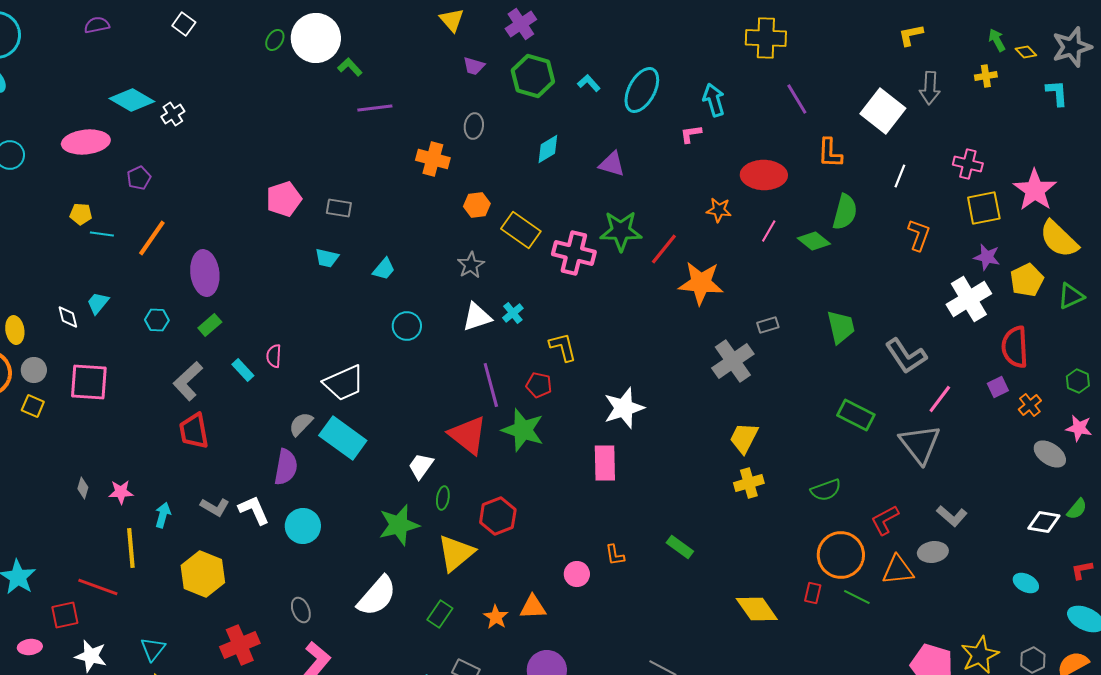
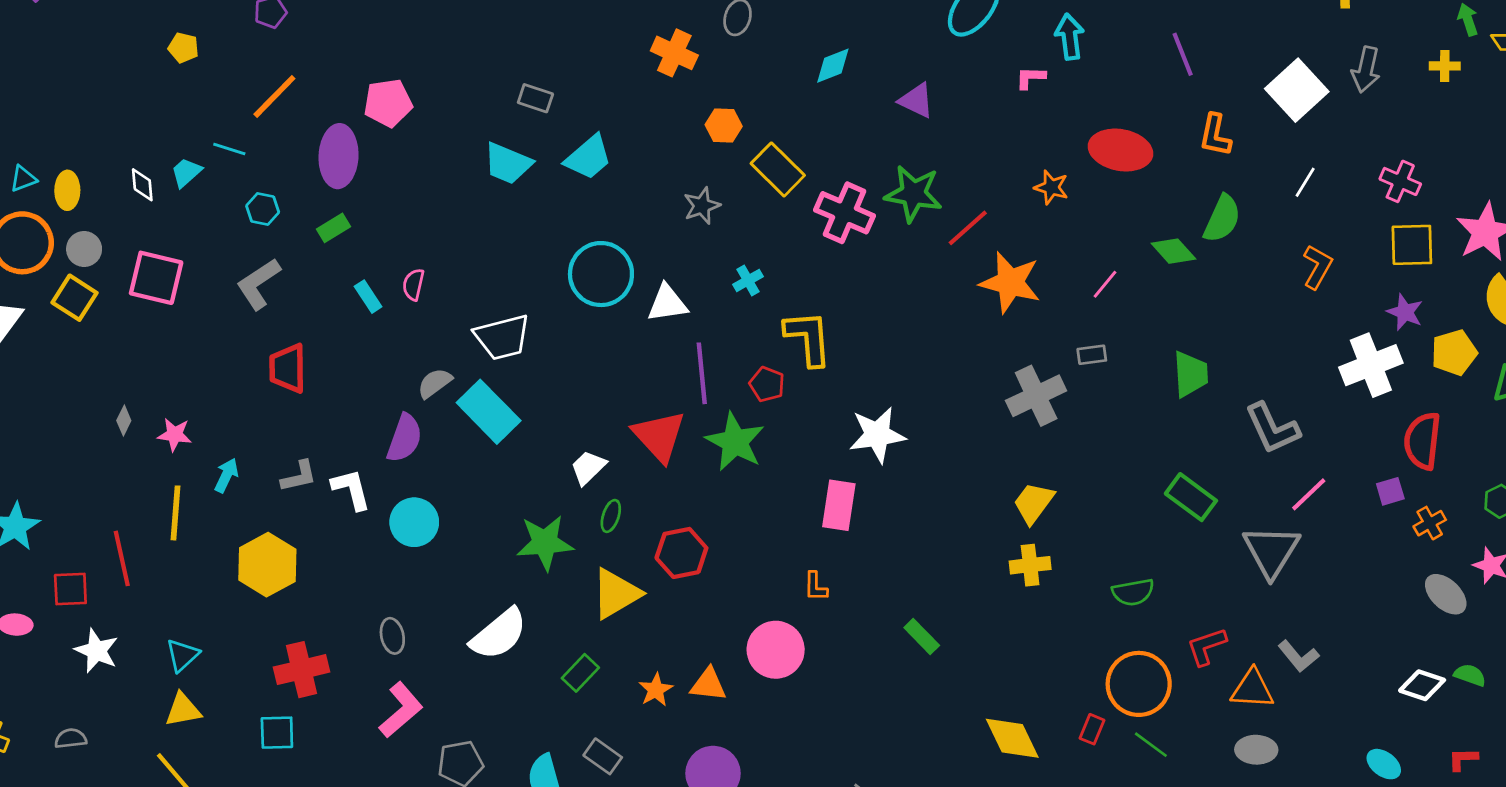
pink pentagon: (284, 199) -> (388, 103), moved
pink line: (769, 231) -> (1105, 284), moved
cyan line: (102, 234) -> (229, 149), moved
cyan trapezoid: (327, 258) -> (508, 163), size x1.5
cyan trapezoid: (384, 269) -> (588, 157), moved, size x1.5
white triangle: (477, 317) -> (667, 303), moved
cyan circle: (407, 326) -> (601, 274), size x1.6
yellow L-shape: (563, 347) -> (808, 338), size x1.4
gray L-shape: (188, 381) -> (258, 284), moved
yellow square: (33, 406) -> (75, 298), size x1.4
gray L-shape: (215, 507) -> (299, 476), turned -52
green semicircle: (1077, 509) -> (1470, 675), turned -120
gray ellipse: (933, 552) -> (1256, 750), moved
orange L-shape: (615, 555) -> (816, 587), moved
orange triangle: (898, 570) -> (1252, 689), moved
pink circle: (577, 574) -> (776, 650), size x1.6
red line: (98, 587) -> (122, 558), turned 48

